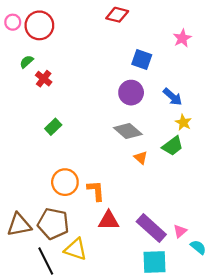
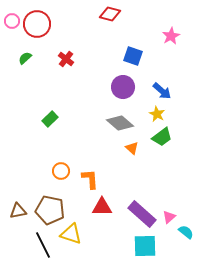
red cross: (44, 79) -> (66, 59), moved
yellow star: (183, 122) -> (157, 114), moved
orange circle: (65, 182) -> (61, 171), size x0.7
brown triangle: (19, 225) -> (18, 211), size x0.7

